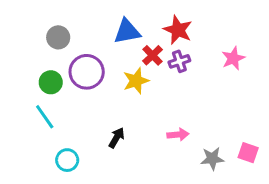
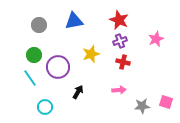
blue triangle: (127, 31) -> (74, 21), moved
red cross: (152, 55) -> (123, 62), moved, turned -32
purple circle: (87, 72) -> (58, 67), moved

